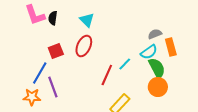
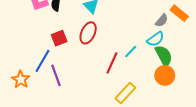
gray semicircle: (155, 34) -> (162, 20), turned 152
orange rectangle: (171, 47) -> (179, 13), moved, turned -36
orange star: (32, 97) -> (21, 80), moved, turned 30

